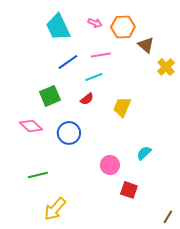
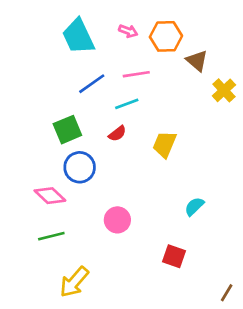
pink diamond: (31, 126) -> (50, 196), moved
blue circle: (69, 133) -> (80, 167), moved
pink circle: (110, 165) -> (117, 220), moved

